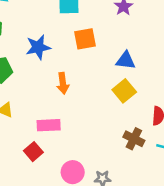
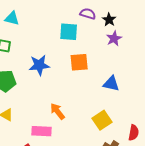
orange arrow: (63, 83) -> (58, 111), moved, turned 144
yellow square: (124, 91) -> (102, 120), moved

